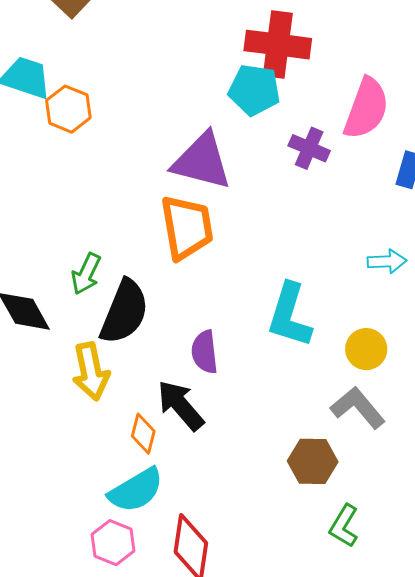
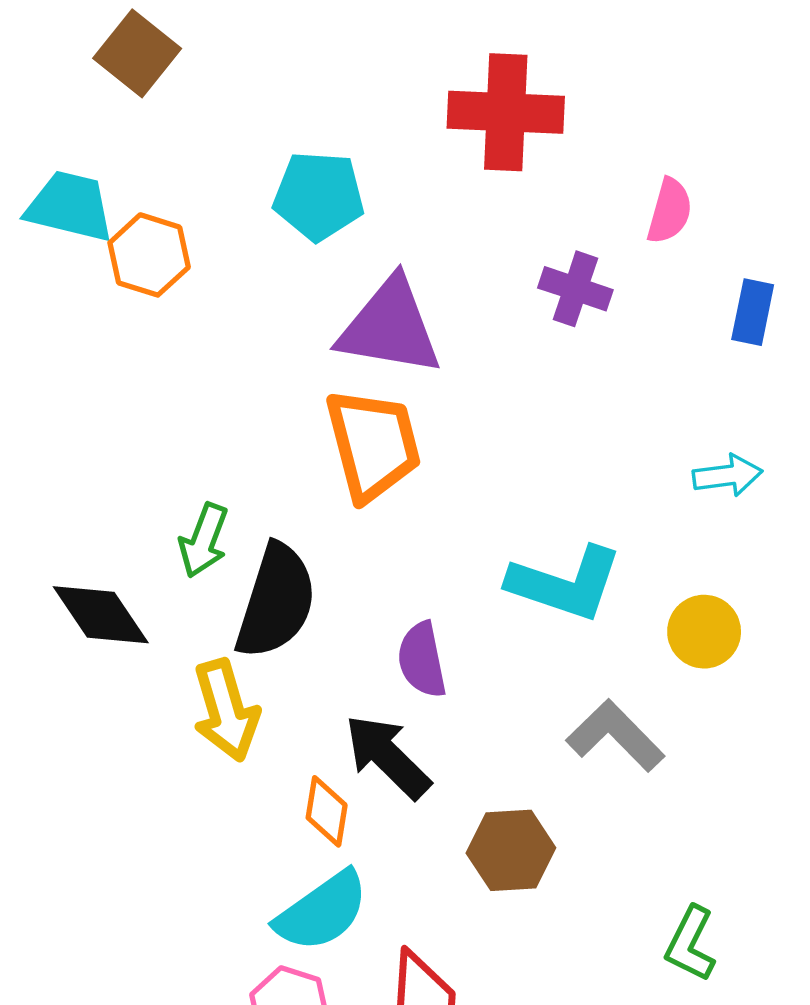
cyan pentagon: (254, 90) -> (319, 196), moved
pink semicircle: (366, 108) -> (670, 211), size x0.6
cyan L-shape: (290, 315) -> (565, 583), turned -84
gray L-shape: (358, 408) -> (615, 736), moved
brown hexagon: (313, 461) -> (511, 850), moved

